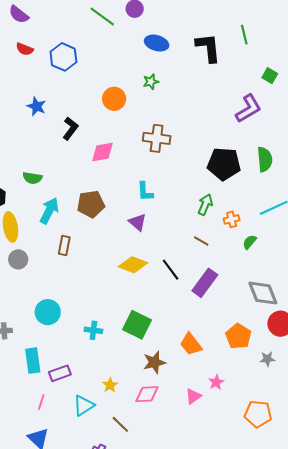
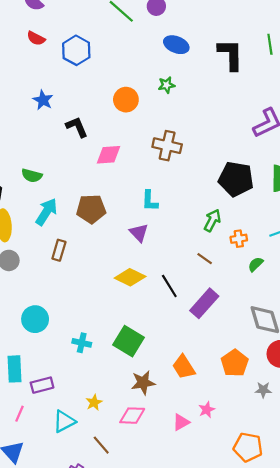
black L-shape: (70, 129) -> (77, 127), turned -65

